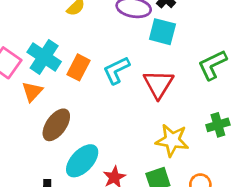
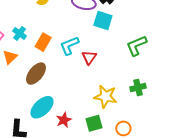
cyan cross: (44, 57) -> (20, 33), size x0.6
red triangle: (158, 84) -> (89, 57), moved, size x0.7
brown ellipse: (56, 125) -> (36, 74), moved

